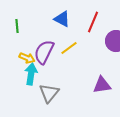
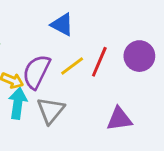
red line: (93, 22) -> (99, 62), moved
gray triangle: (49, 93) -> (51, 110), moved

